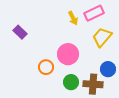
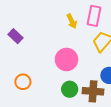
pink rectangle: (94, 13) -> (94, 16), turned -54
orange circle: (46, 67) -> (23, 82), moved

